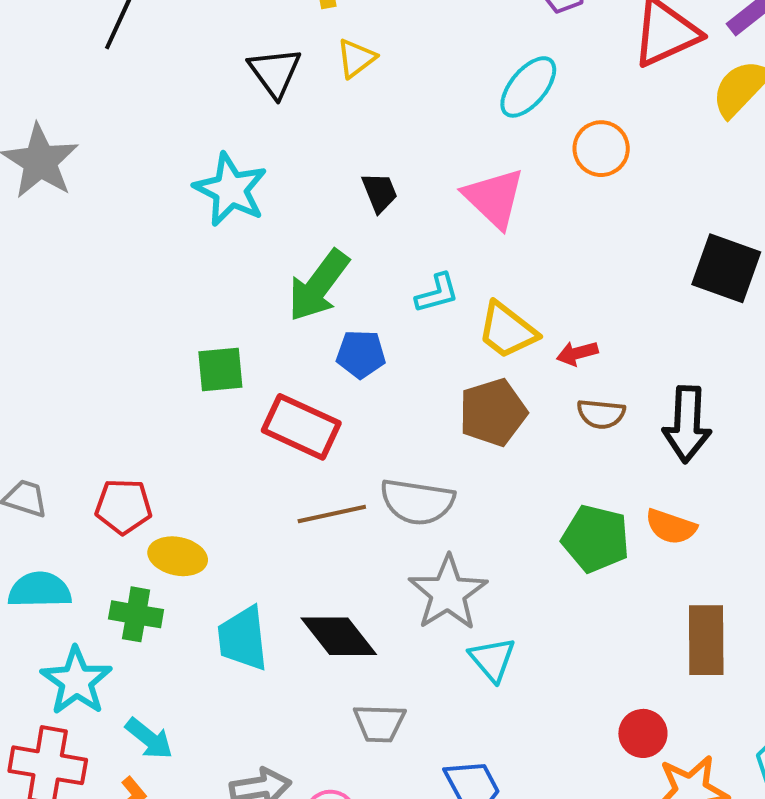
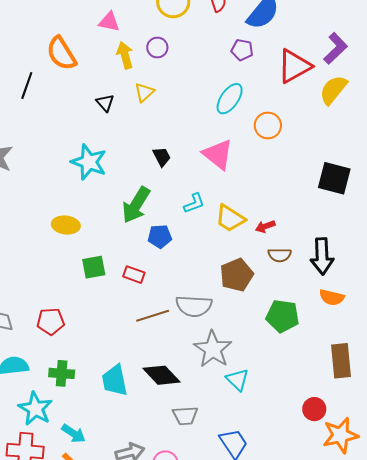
black triangle: (275, 72) -> (105, 103), size x0.7
green square: (220, 369) -> (94, 267), moved
brown pentagon: (493, 412) -> (237, 275), moved
red rectangle: (301, 427) -> (134, 275), size x0.6
orange semicircle: (671, 527) -> (332, 297), moved
yellow ellipse: (178, 556) -> (66, 225), moved

